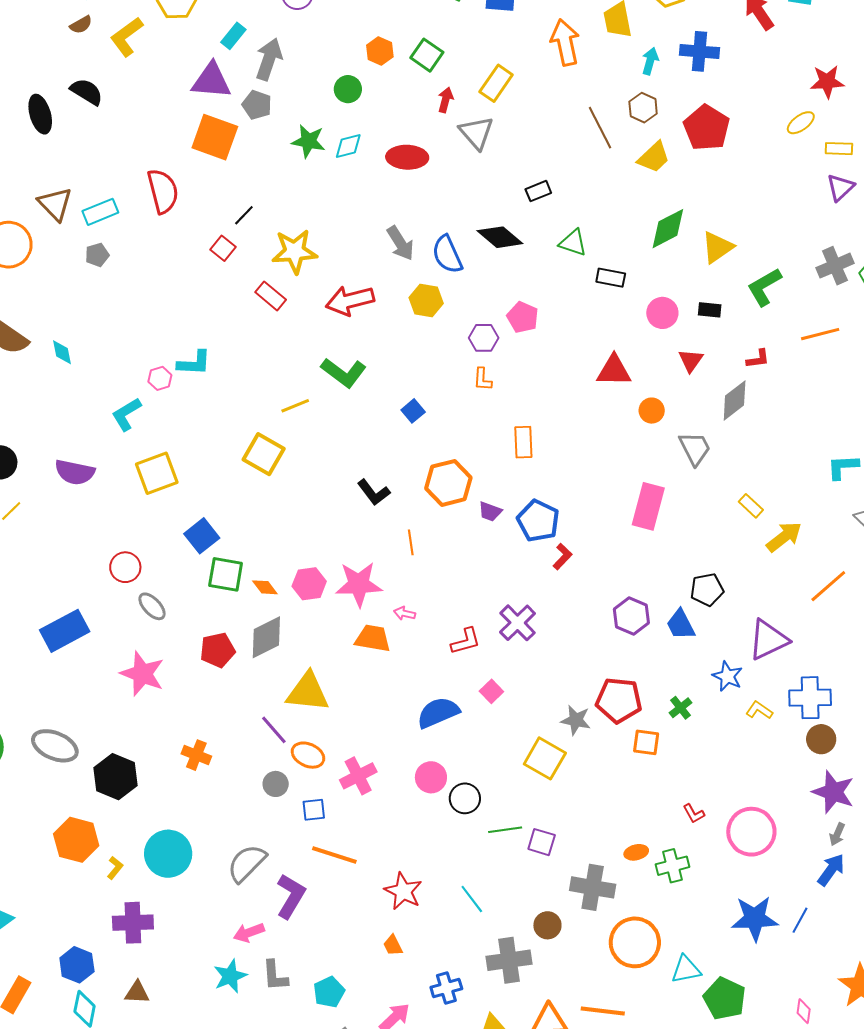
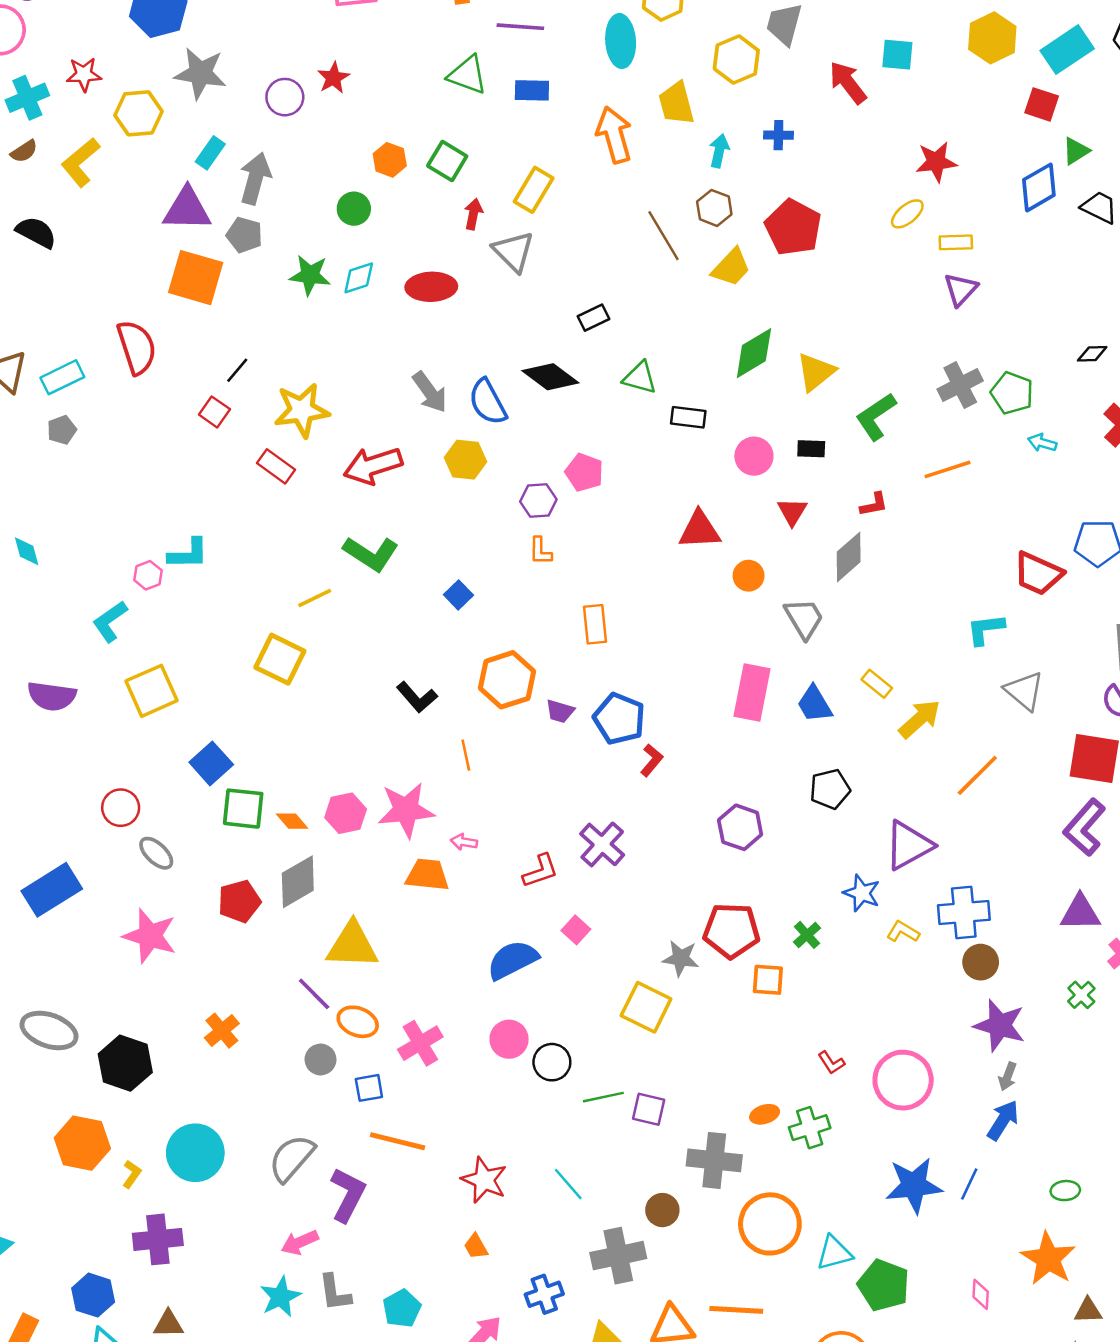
blue cross: (699, 51) -> (778, 135), size x0.6
blue trapezoid: (681, 625) -> (815, 704), moved
orange cross: (196, 755) -> (222, 1031), turned 32

